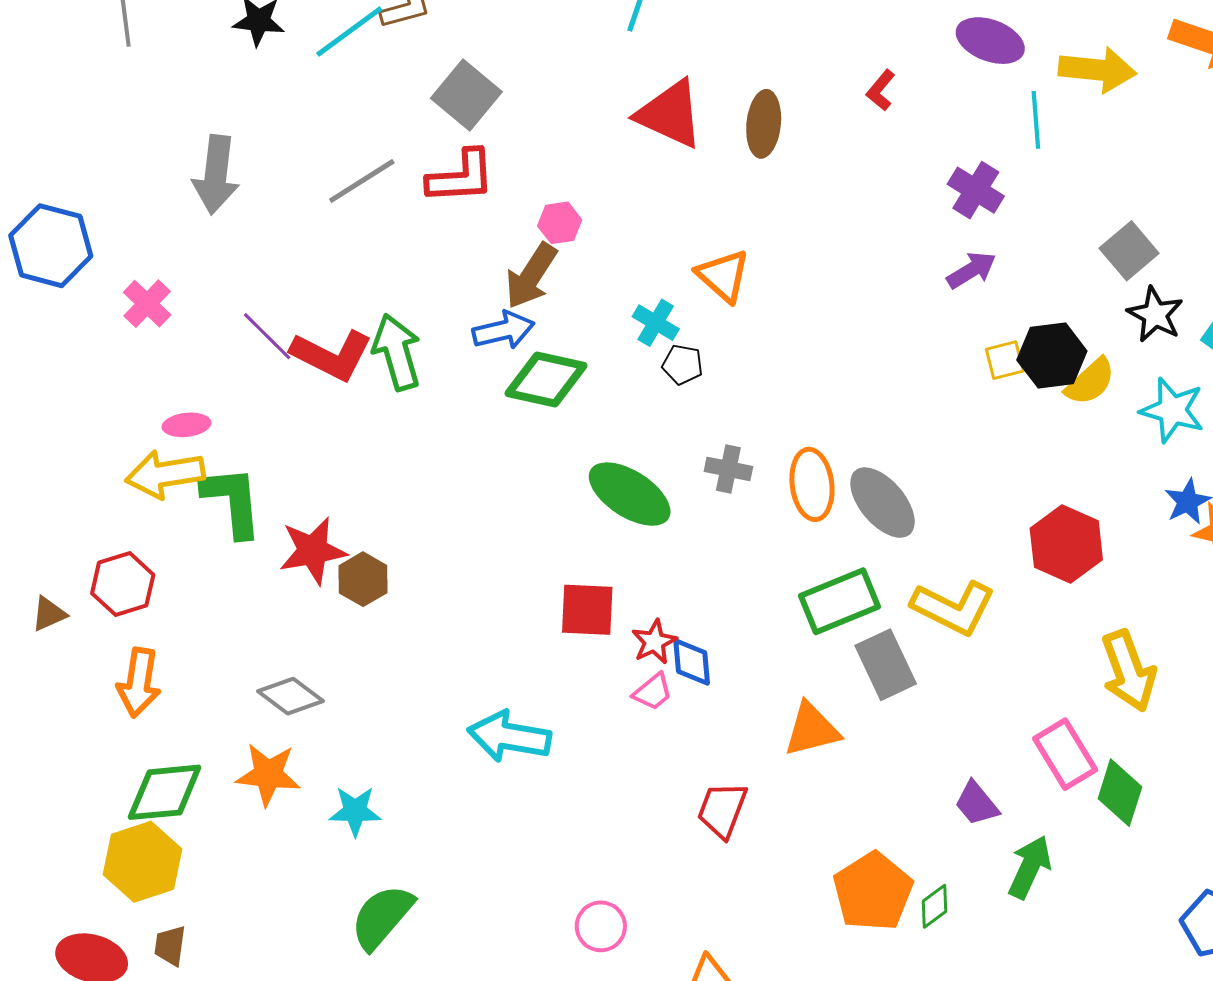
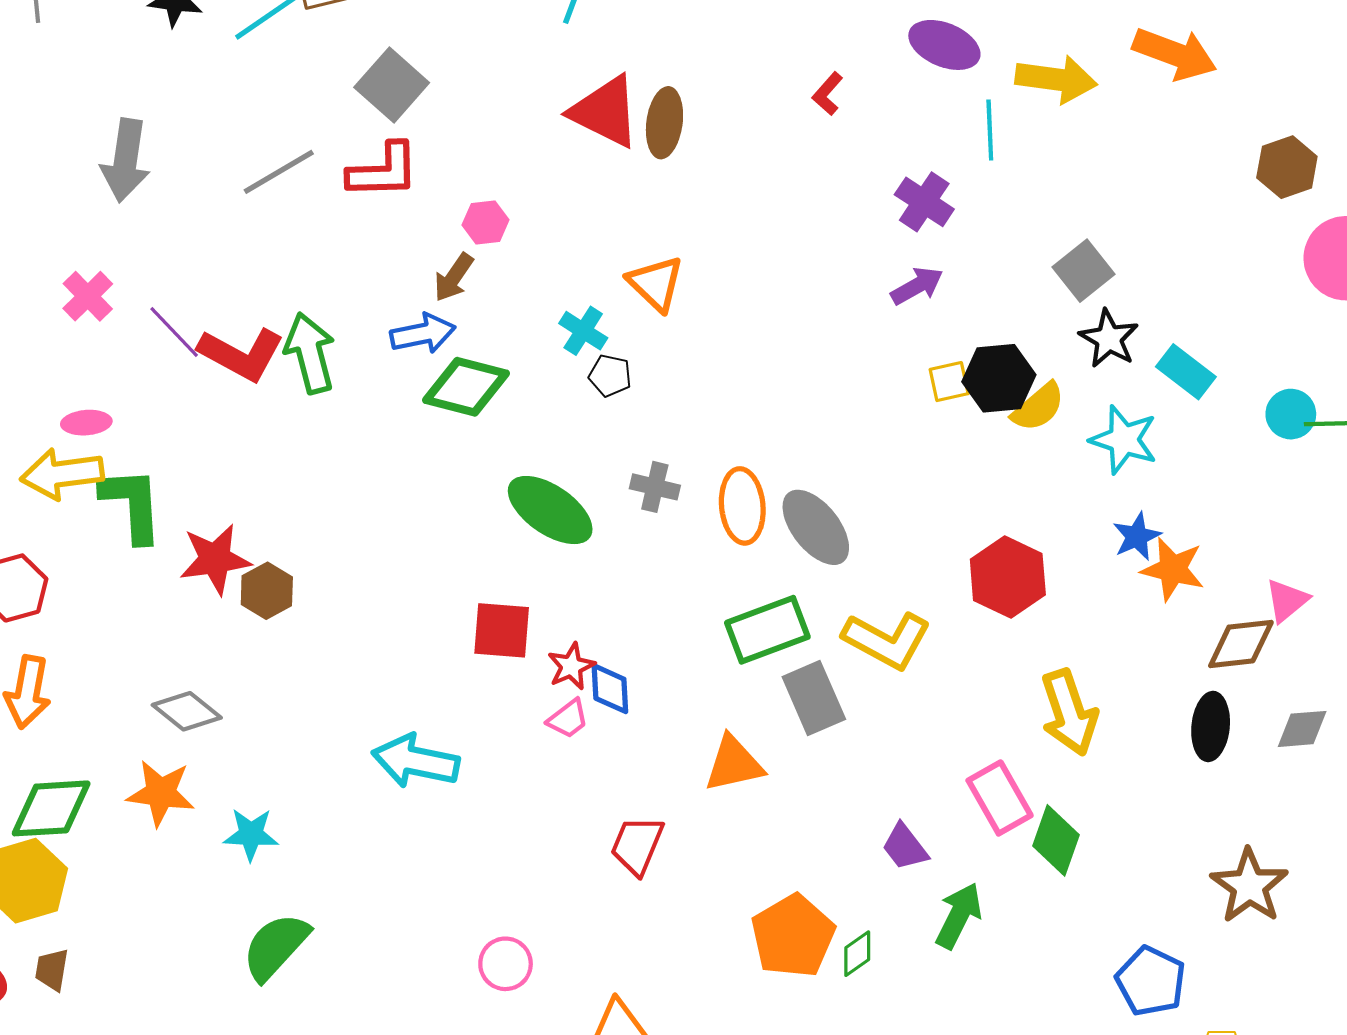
brown ellipse: (764, 124) -> (664, 123), moved
brown arrow: (531, 276) -> (454, 277), size x0.7
pink cross: (147, 304) -> (88, 296), moved

